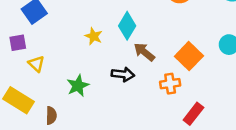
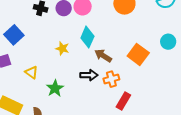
yellow triangle: (36, 64) -> (31, 72), moved
orange cross: (170, 84) -> (111, 79), moved
red rectangle: (193, 114) -> (123, 101), moved

